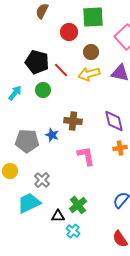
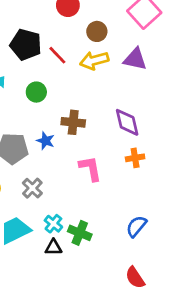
green circle: (43, 90) -> (36, 92), moved
gray cross: (42, 180) -> (32, 188), moved
green cross: (78, 205) -> (80, 233), turned -30
cyan cross: (73, 231) -> (53, 224), moved

